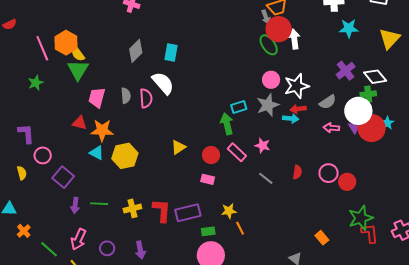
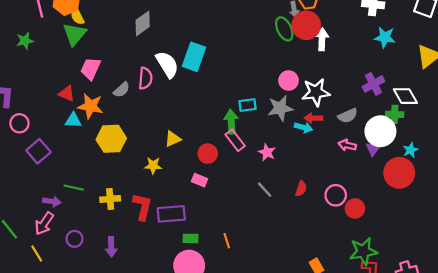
green ellipse: (269, 45) -> (284, 29), moved
cyan rectangle: (171, 52) -> (194, 57), moved, size x1.4
gray semicircle: (126, 96) -> (122, 90), moved, turned 42
red circle: (372, 128) -> (399, 173), moved
pink rectangle: (237, 152) -> (235, 140), moved
cyan triangle: (97, 153) -> (73, 120), moved, turned -35
purple arrow: (75, 205) -> (52, 201), moved, turned -98
yellow star: (229, 211) -> (153, 165), moved

